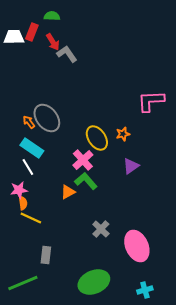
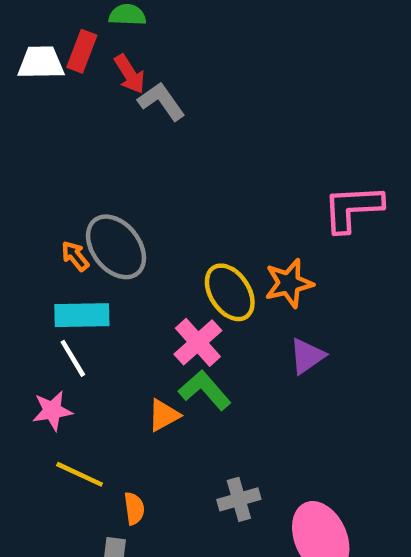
orange star: (123, 134) -> (289, 283), size x1.5
cyan rectangle: (32, 148) -> (82, 315), turned -35
orange semicircle: (23, 203) -> (134, 508), moved
gray cross: (101, 229) -> (239, 499), turned 30

